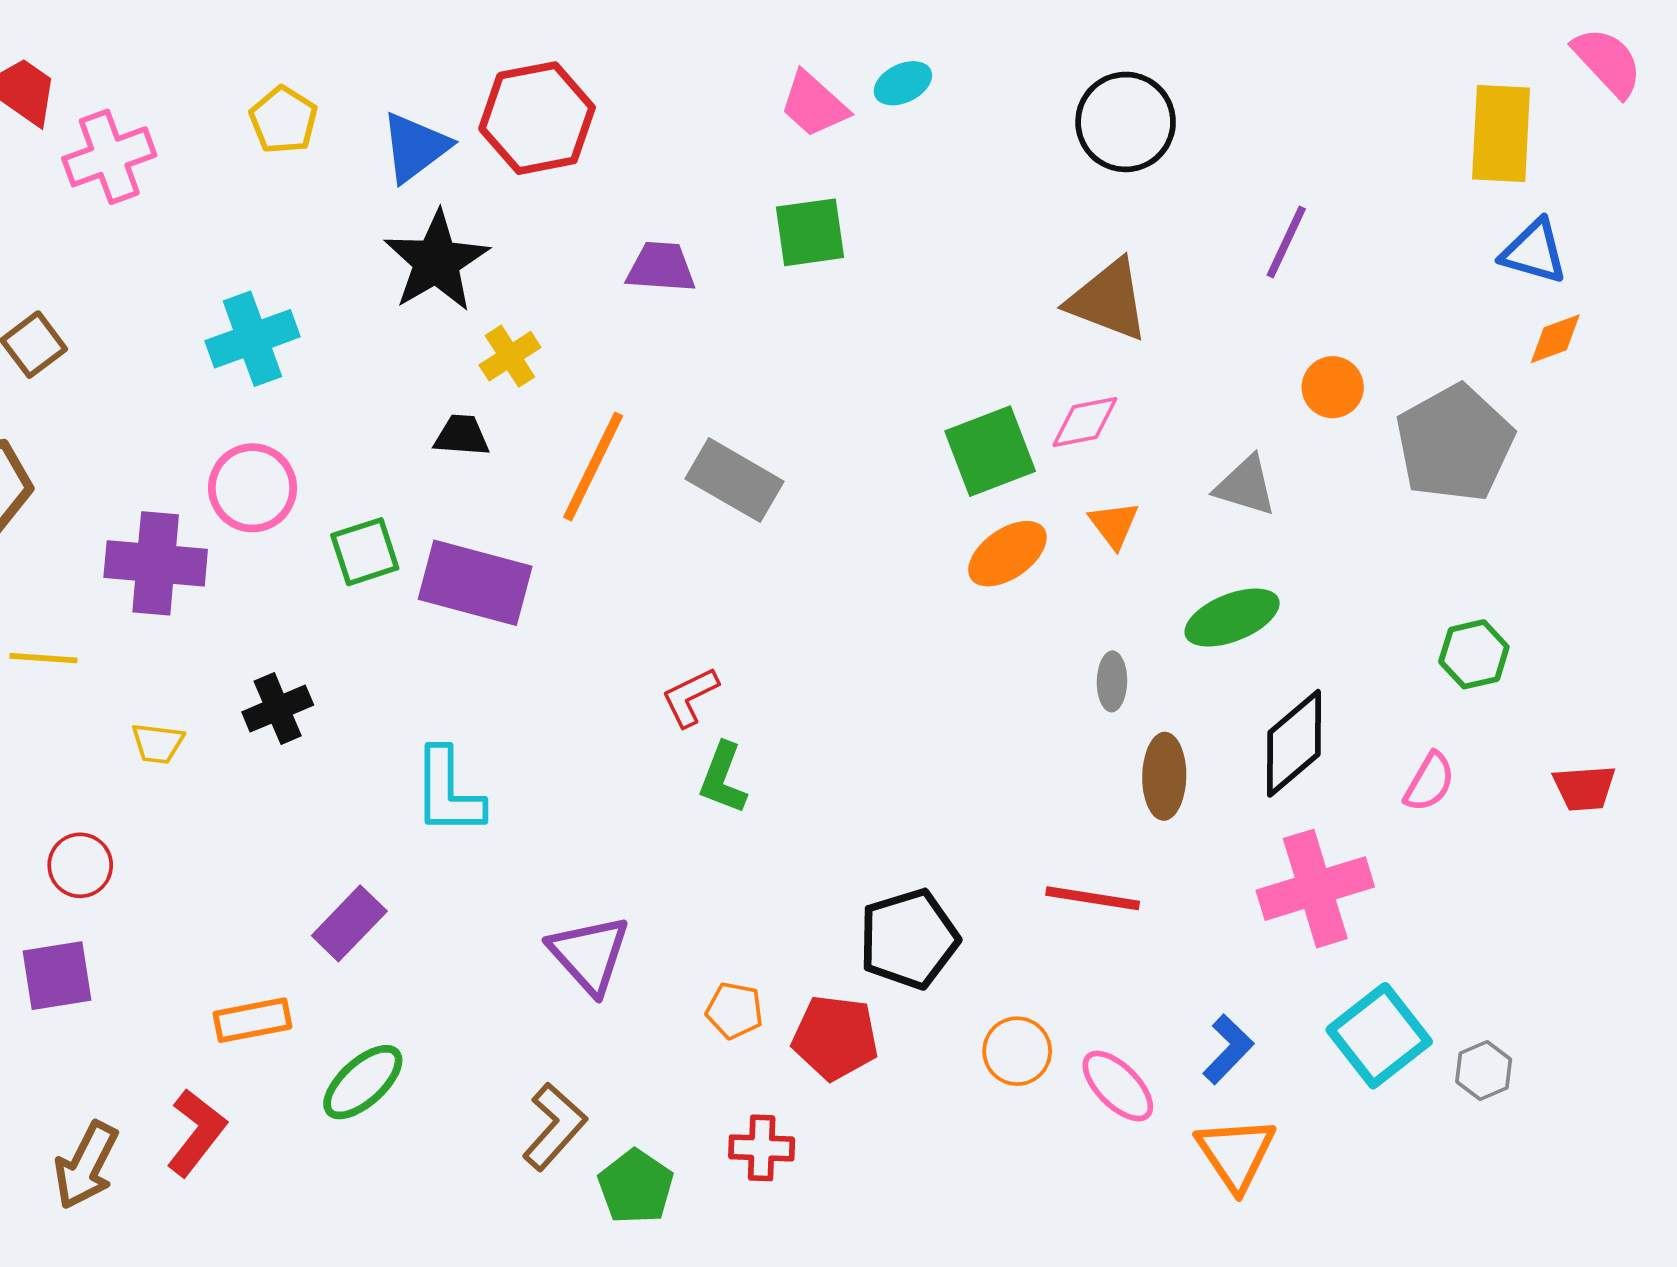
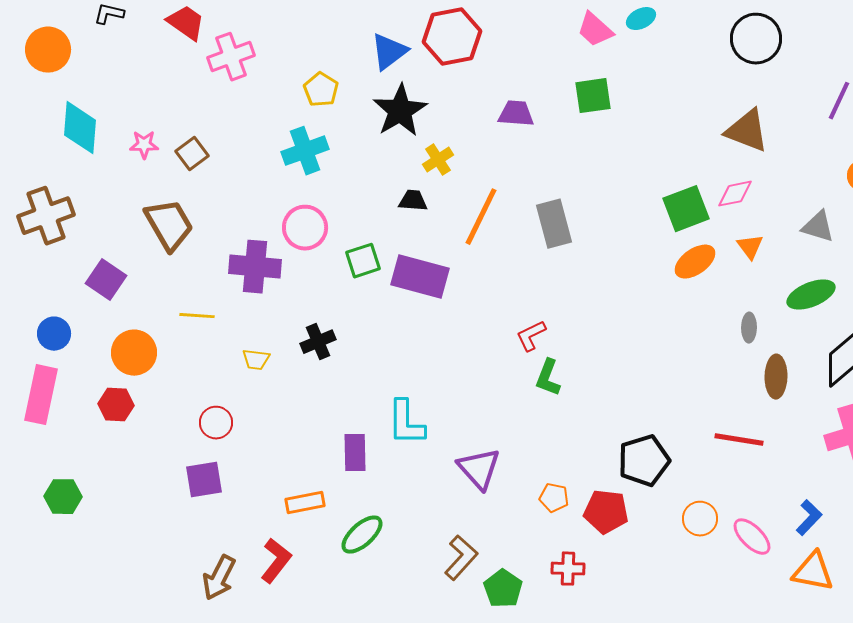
yellow pentagon: (283, 120) -> (321, 90), moved
gray rectangle: (735, 480) -> (554, 224), turned 45
cyan L-shape: (448, 792) -> (406, 423), moved
purple rectangle: (349, 923) -> (355, 453), turned -45
orange triangle: (1236, 1154) -> (813, 572), turned -45

